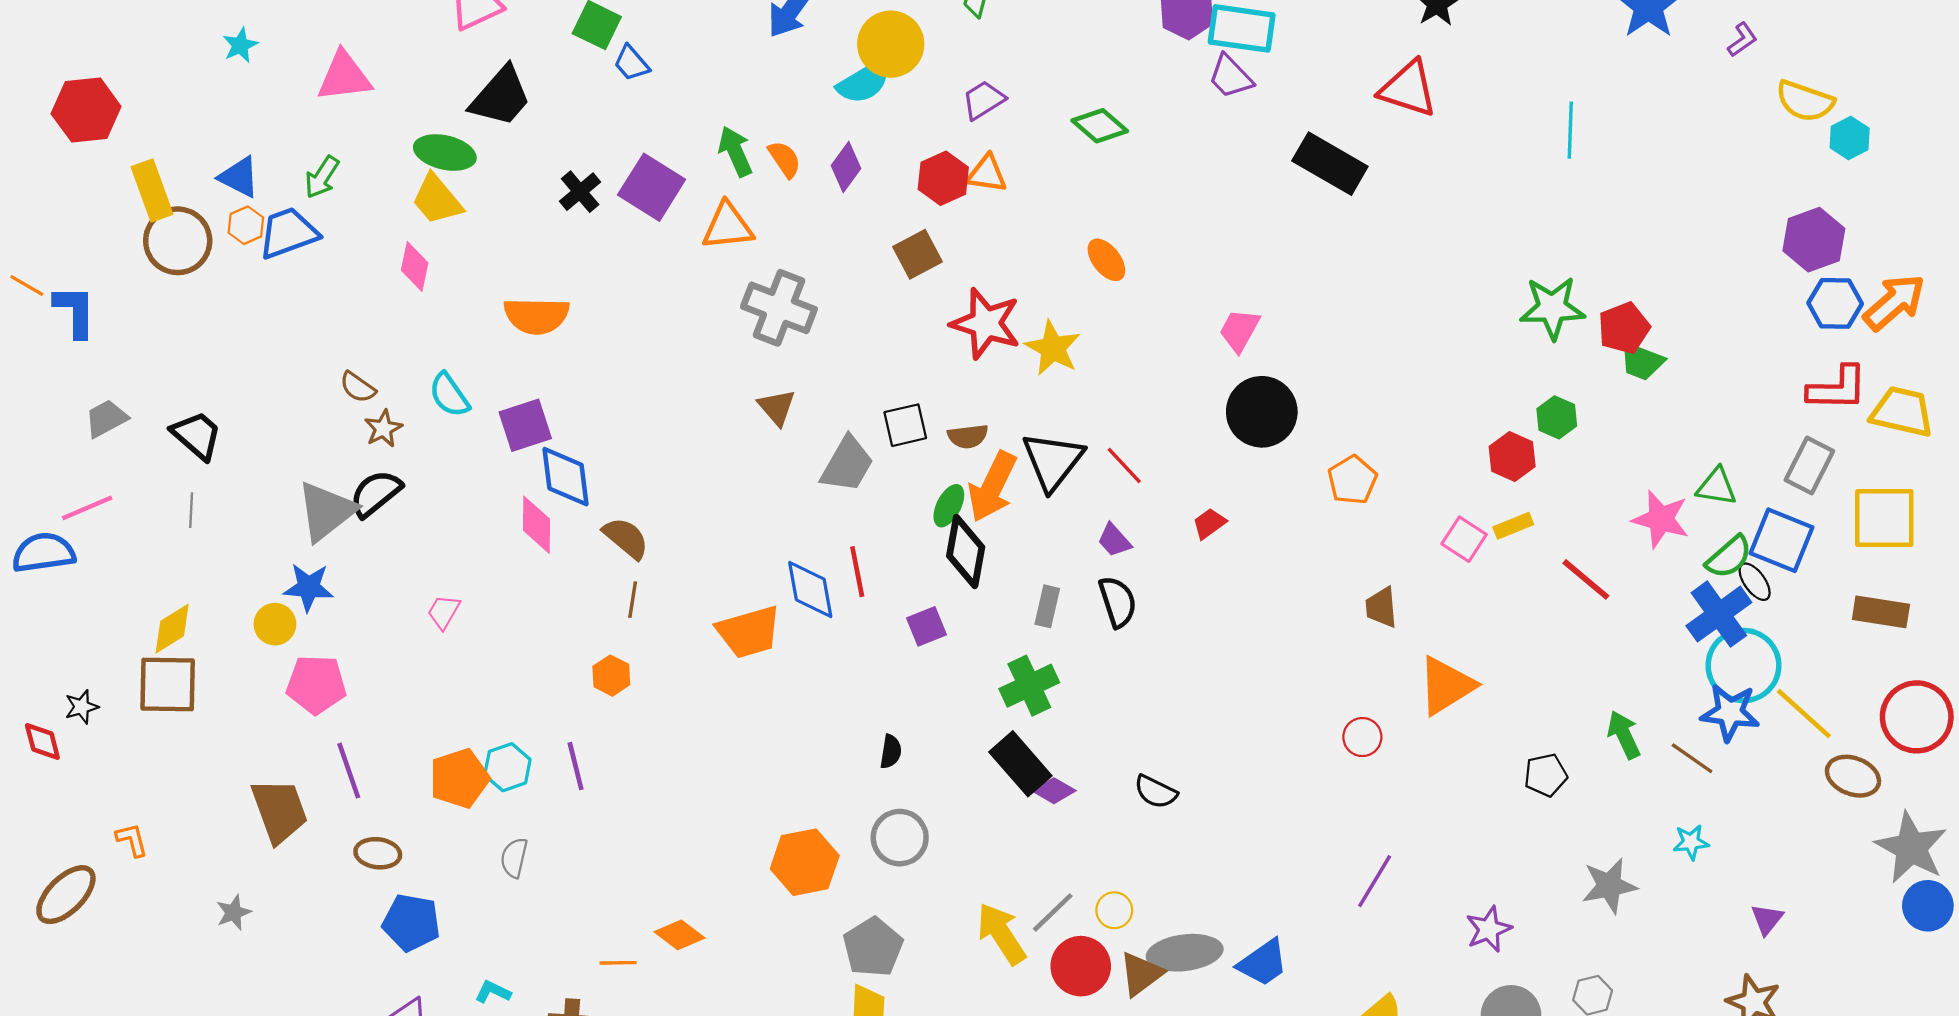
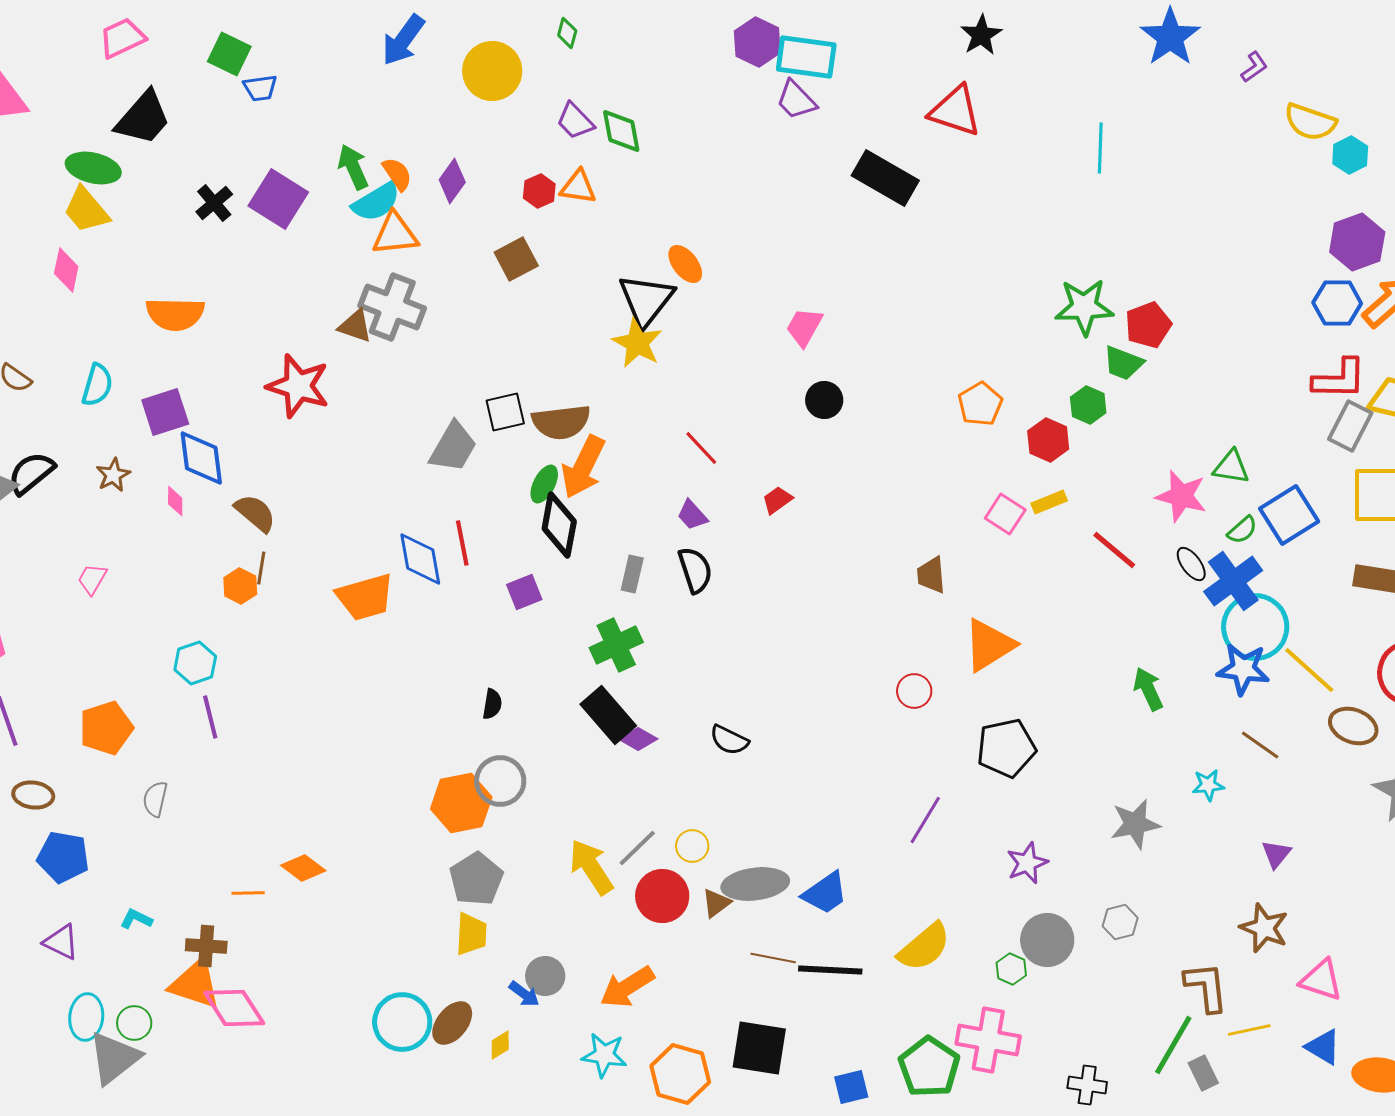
blue trapezoid: (631, 63) -> (260, 88), turned -57
cyan semicircle: (864, 82) -> (376, 202), moved
purple trapezoid: (983, 100) -> (575, 121), turned -102
green diamond: (1100, 126) -> (621, 131), moved, turned 39
red hexagon: (943, 178) -> (539, 191), size x0.7
orange triangle: (728, 226) -> (395, 234), moved
purple hexagon: (1814, 240) -> (1357, 242), moved
red star: (986, 324) -> (298, 386), moved
green trapezoid: (1642, 362) -> (1123, 363), moved
cyan semicircle: (449, 395) -> (97, 385), turned -129
brown triangle: (777, 407) -> (355, 326), moved, turned -30
black circle: (1262, 412) -> (824, 400), size x0.6
brown star: (383, 429) -> (113, 475), moved
brown semicircle: (968, 436) -> (561, 422), size x1.6
black triangle: (1053, 461) -> (646, 300), moved
gray rectangle: (1809, 465) -> (1350, 426), moved
orange pentagon: (1352, 480) -> (980, 404), moved
pink diamond: (536, 525) -> (175, 501), size x0.6
blue square: (1781, 540) -> (1289, 515), turned 36
green semicircle: (1729, 557) -> (1242, 530), size x0.7
black ellipse: (1755, 582) -> (1191, 564), moved
orange hexagon: (611, 676) -> (240, 586), moved
brown line: (1692, 758) -> (1260, 745), moved
cyan hexagon: (507, 767) -> (195, 663), moved
black pentagon: (1546, 775) -> (1006, 748), moved, size x1.5
orange hexagon: (805, 862) -> (461, 803), moved
brown triangle: (1141, 974) -> (716, 903), size x0.7

